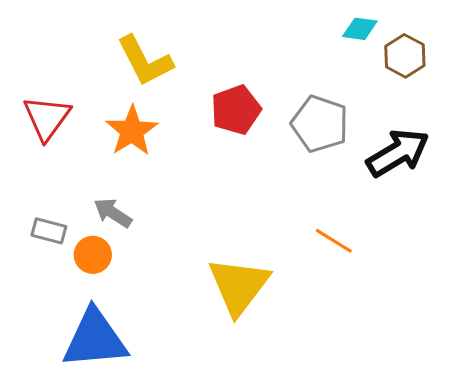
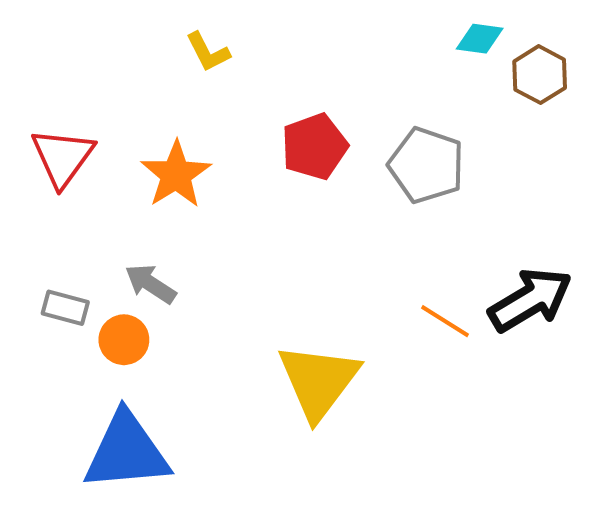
yellow L-shape: (145, 61) -> (208, 52), moved, size x0.6
black arrow: (398, 153) -> (530, 300), moved

